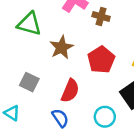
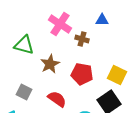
red pentagon: (101, 60) -> (82, 74), turned -30
red semicircle: (70, 91) -> (57, 99), turned -78

